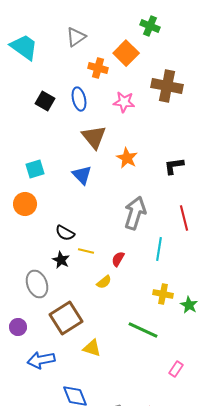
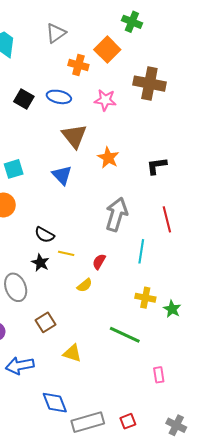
blue ellipse: (79, 99) -> (59, 97), turned -65
brown square: (66, 318) -> (46, 322), size x0.6
pink rectangle: (176, 369) -> (159, 375), turned -42

